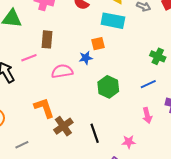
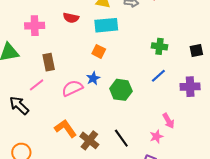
orange square: (98, 44) -> (99, 51), turned -32
blue star: (86, 58) -> (93, 78), moved
pink arrow: (147, 115) -> (168, 121), moved

